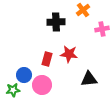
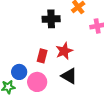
red star: (69, 54) -> (64, 51), turned -30
black triangle: (89, 79) -> (69, 76), moved, turned 36

